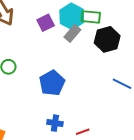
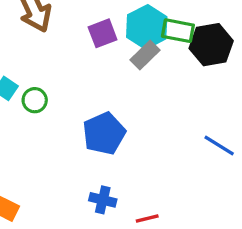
black hexagon: (107, 39) -> (211, 45), moved

